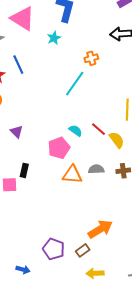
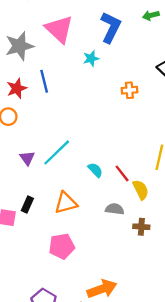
cyan line: (75, 84) -> (57, 152), moved
pink pentagon: (59, 148) -> (62, 246), moved
gray semicircle: (96, 169) -> (115, 209), moved
orange triangle: (72, 175) -> (66, 203), moved, turned -30

